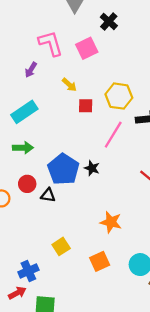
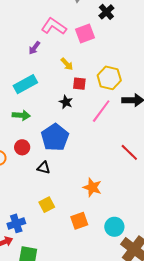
pink L-shape: (51, 43) -> (54, 26), turned -45
black star: (92, 168) -> (66, 102), moved
black triangle: (48, 195) -> (44, 168), moved

